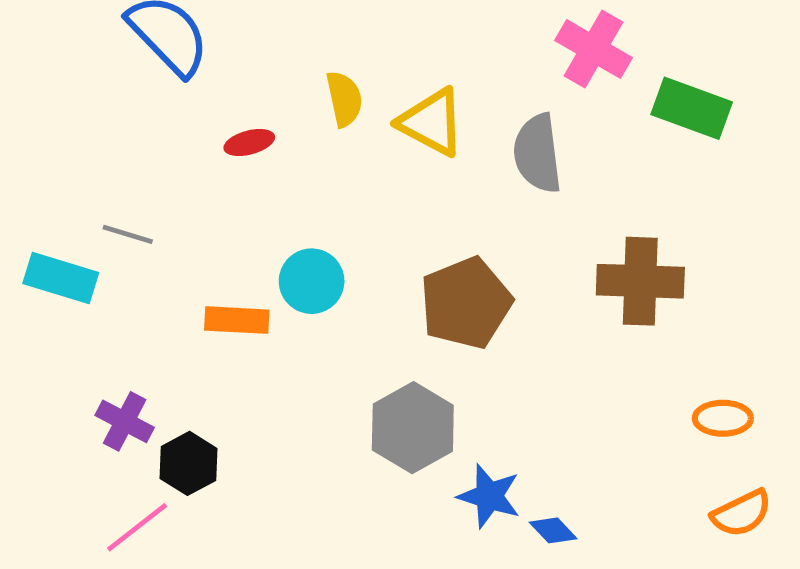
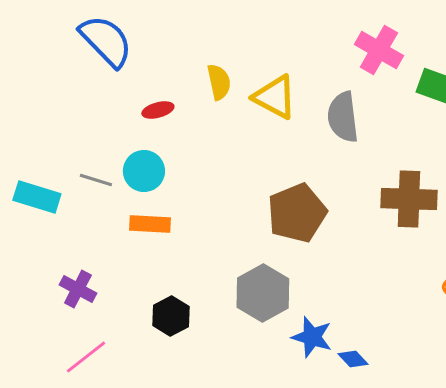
gray line: (128, 234) -> (96, 180), moved
cyan circle: (312, 281) -> (144, 171), moved
black hexagon: (188, 463) -> (171, 316), moved

